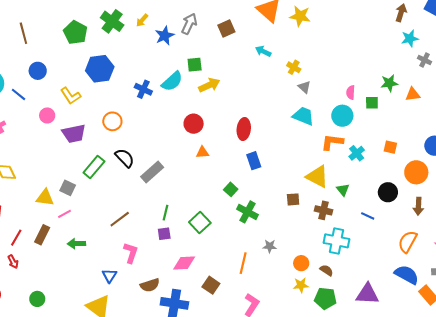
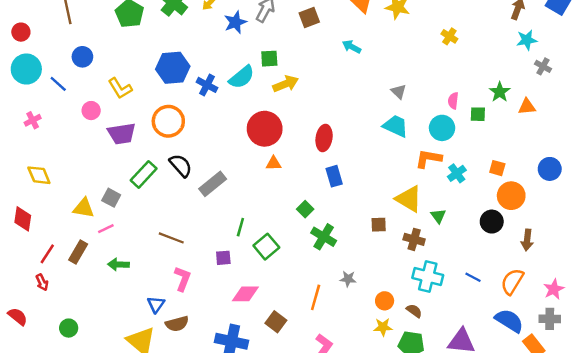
yellow cross: (294, 67) -> (449, 36), moved
blue hexagon: (100, 69) -> (173, 68), moved
green star: (389, 83) -> (500, 92), turned -30
orange circle: (112, 121) -> (168, 121), size x1.4
red circle: (194, 124) -> (265, 129), size x1.5
orange circle: (416, 172) -> (511, 196), moved
green line: (165, 213) -> (240, 227), moved
blue line: (368, 216) -> (473, 277), moved
brown line: (120, 219) -> (171, 238), turned 55
brown semicircle: (150, 285) -> (177, 324), moved

